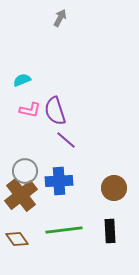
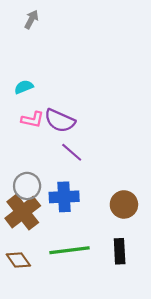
gray arrow: (60, 18) -> (31, 19), moved
purple semicircle: (55, 111) -> (60, 121), turned -48

